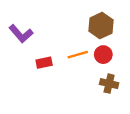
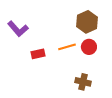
brown cross: (109, 84) -> (83, 82), moved

